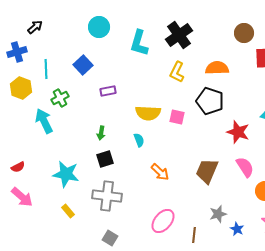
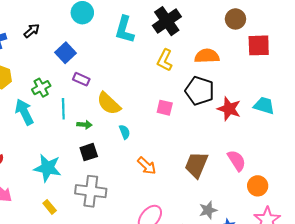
black arrow: (35, 27) -> (32, 31), moved
cyan line: (46, 69) -> (63, 109), moved
purple rectangle: (108, 91) -> (81, 79), moved, turned 35
yellow semicircle: (148, 113) -> (109, 103), moved, turned 40
red star: (238, 132) -> (229, 109), moved
green arrow: (101, 133) -> (84, 125), turned -96

